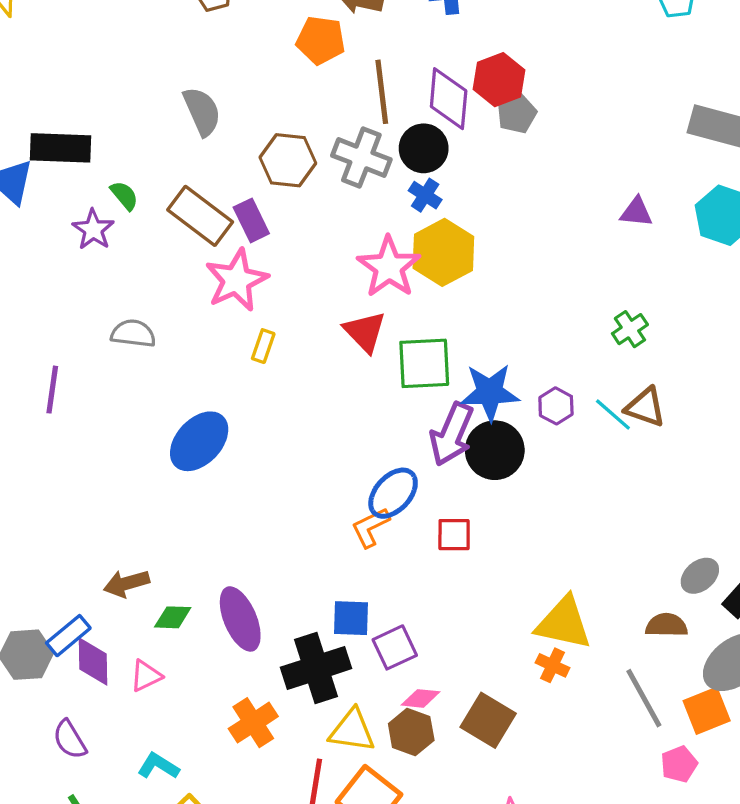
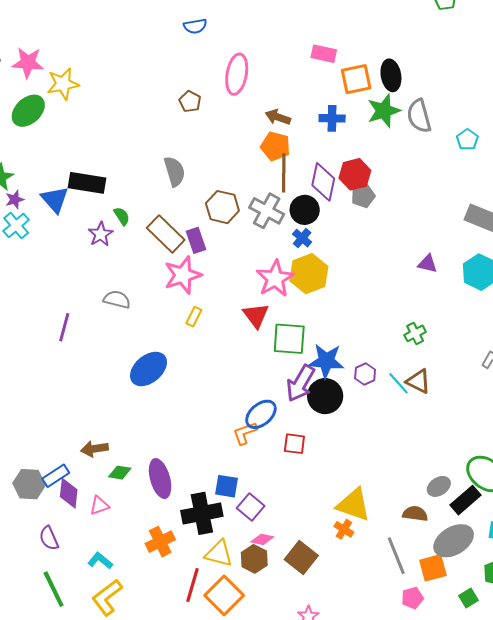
orange pentagon: (321, 40) -> (275, 146), moved
purple square: (395, 647) -> (251, 507), turned -32

